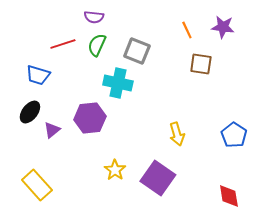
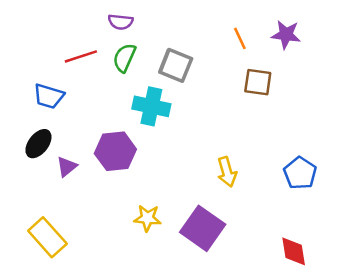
yellow star: (115, 170) -> (147, 218), turned -30

